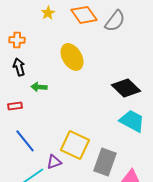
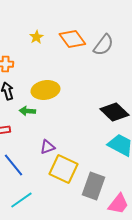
yellow ellipse: (72, 57) -> (45, 90), moved, turned -68
purple triangle: (54, 162) -> (47, 147), moved

